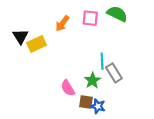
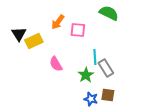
pink square: (90, 18) -> (78, 30), moved
pink semicircle: (68, 88) -> (56, 64), moved
brown square: (86, 102) -> (108, 95), moved

